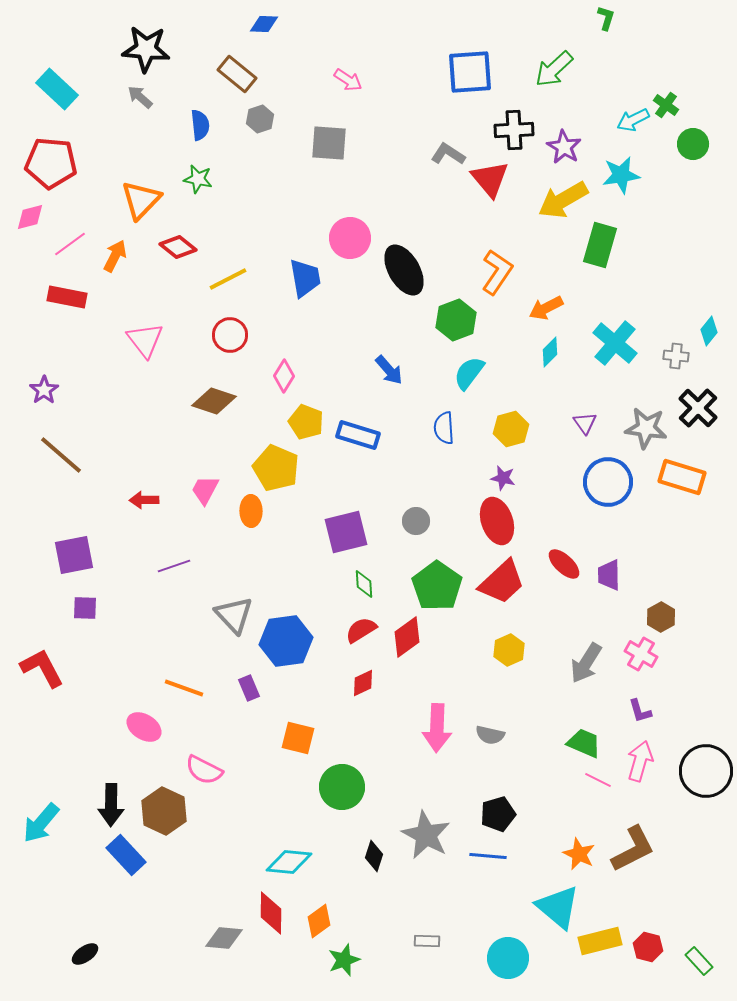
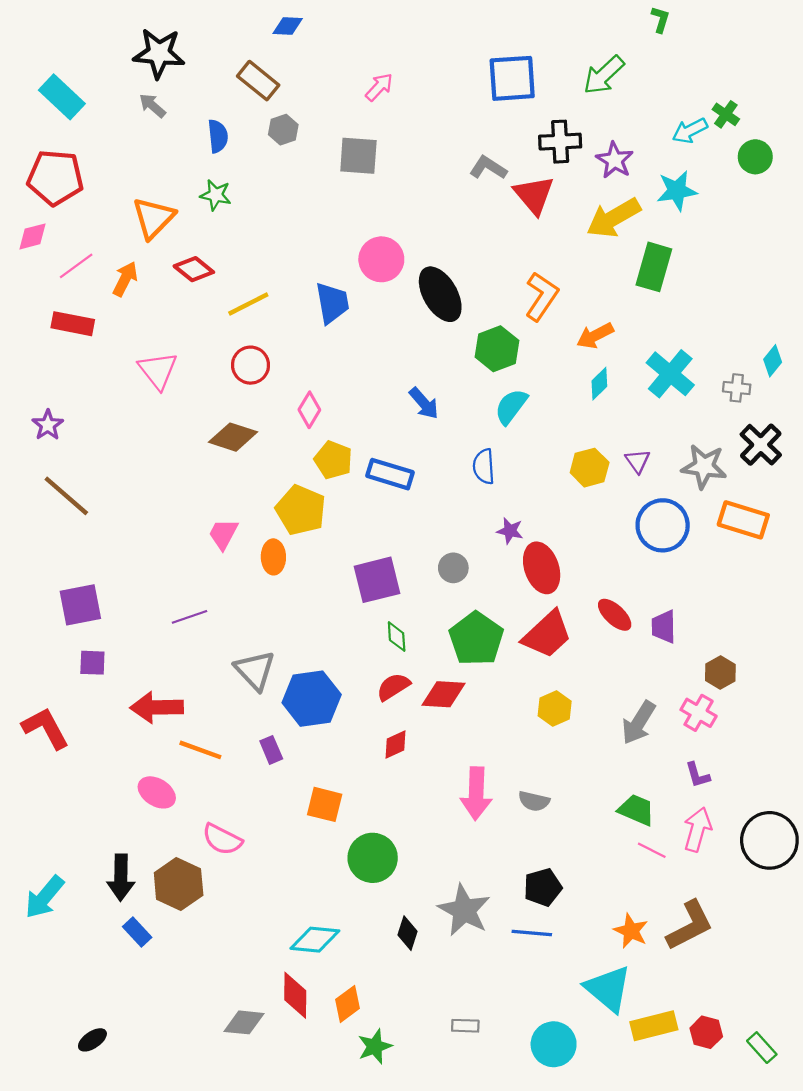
pink arrow: (348, 80) -> (379, 87), turned -80
yellow hexagon: (511, 429) -> (590, 468), moved
purple star: (503, 478) -> (510, 531), moved
red arrow: (144, 500) -> (157, 707), moved, size x1.6
red diamond: (407, 637) -> (443, 694), turned 39
blue rectangle: (126, 855) -> (137, 932), size x0.7

